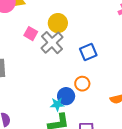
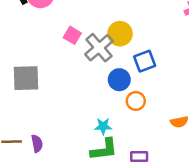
yellow circle: (58, 23) -> (120, 34), moved
blue circle: (66, 96) -> (119, 80), moved

